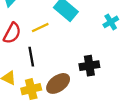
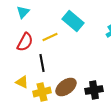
black cross: (89, 66) -> (94, 90), moved

